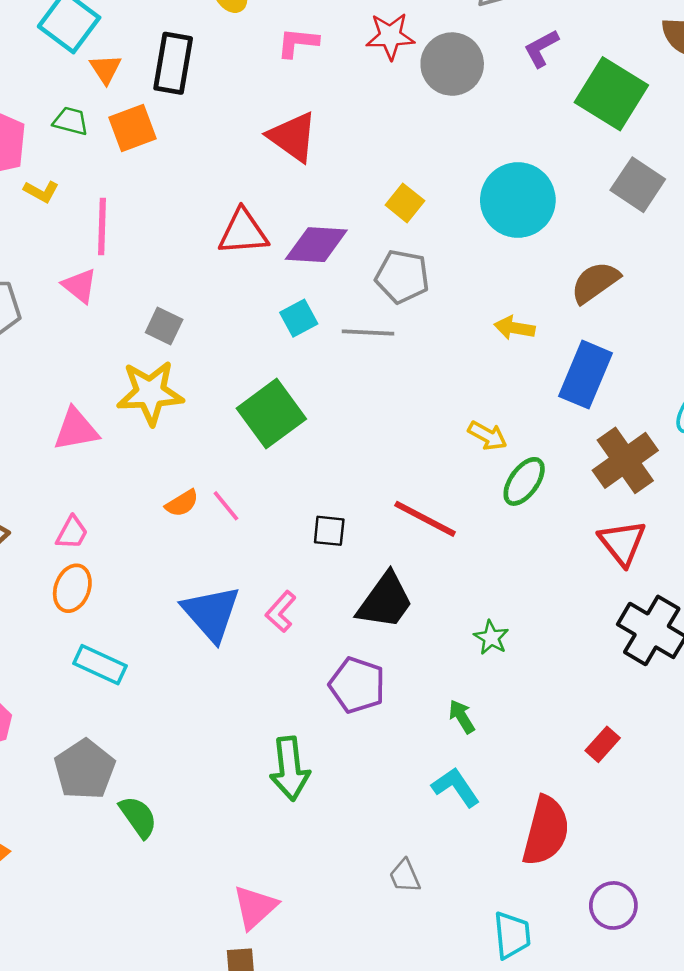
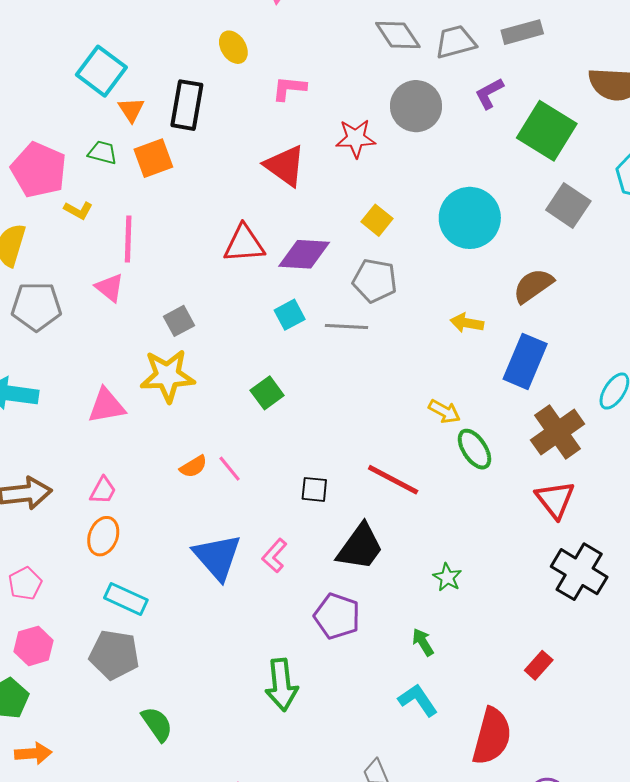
red star: (390, 36) -> (356, 138), moved
gray square: (164, 326) -> (179, 321), turned 36
green square: (271, 414) -> (267, 393), size x0.6
green ellipse: (524, 481) -> (474, 449), turned -69
gray pentagon: (85, 769) -> (114, 655), moved, turned -30

